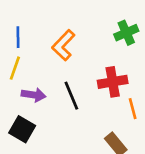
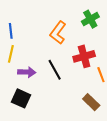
orange L-shape: (63, 45) -> (58, 33), moved

